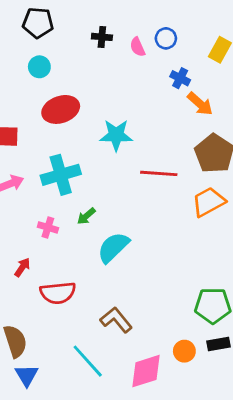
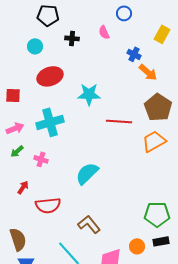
black pentagon: (38, 23) -> (48, 15), moved
black cross: (102, 37) -> (72, 38), moved
blue circle: (166, 38) -> (124, 13), moved
green arrow: (86, 216) -> (17, 151), moved

